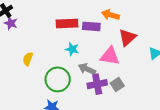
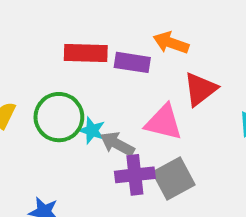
cyan star: (72, 49) -> (92, 130), moved
green circle: (58, 79) -> (59, 117), moved
gray square: (117, 84) -> (174, 179), size x1.5

